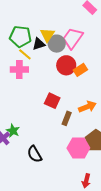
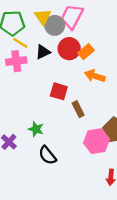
black triangle: (39, 44) -> (43, 52), moved
orange arrow: (87, 107) -> (95, 76), moved, turned -132
brown rectangle: (67, 118) -> (78, 109), turned -40
green star: (13, 131) -> (36, 129), moved

